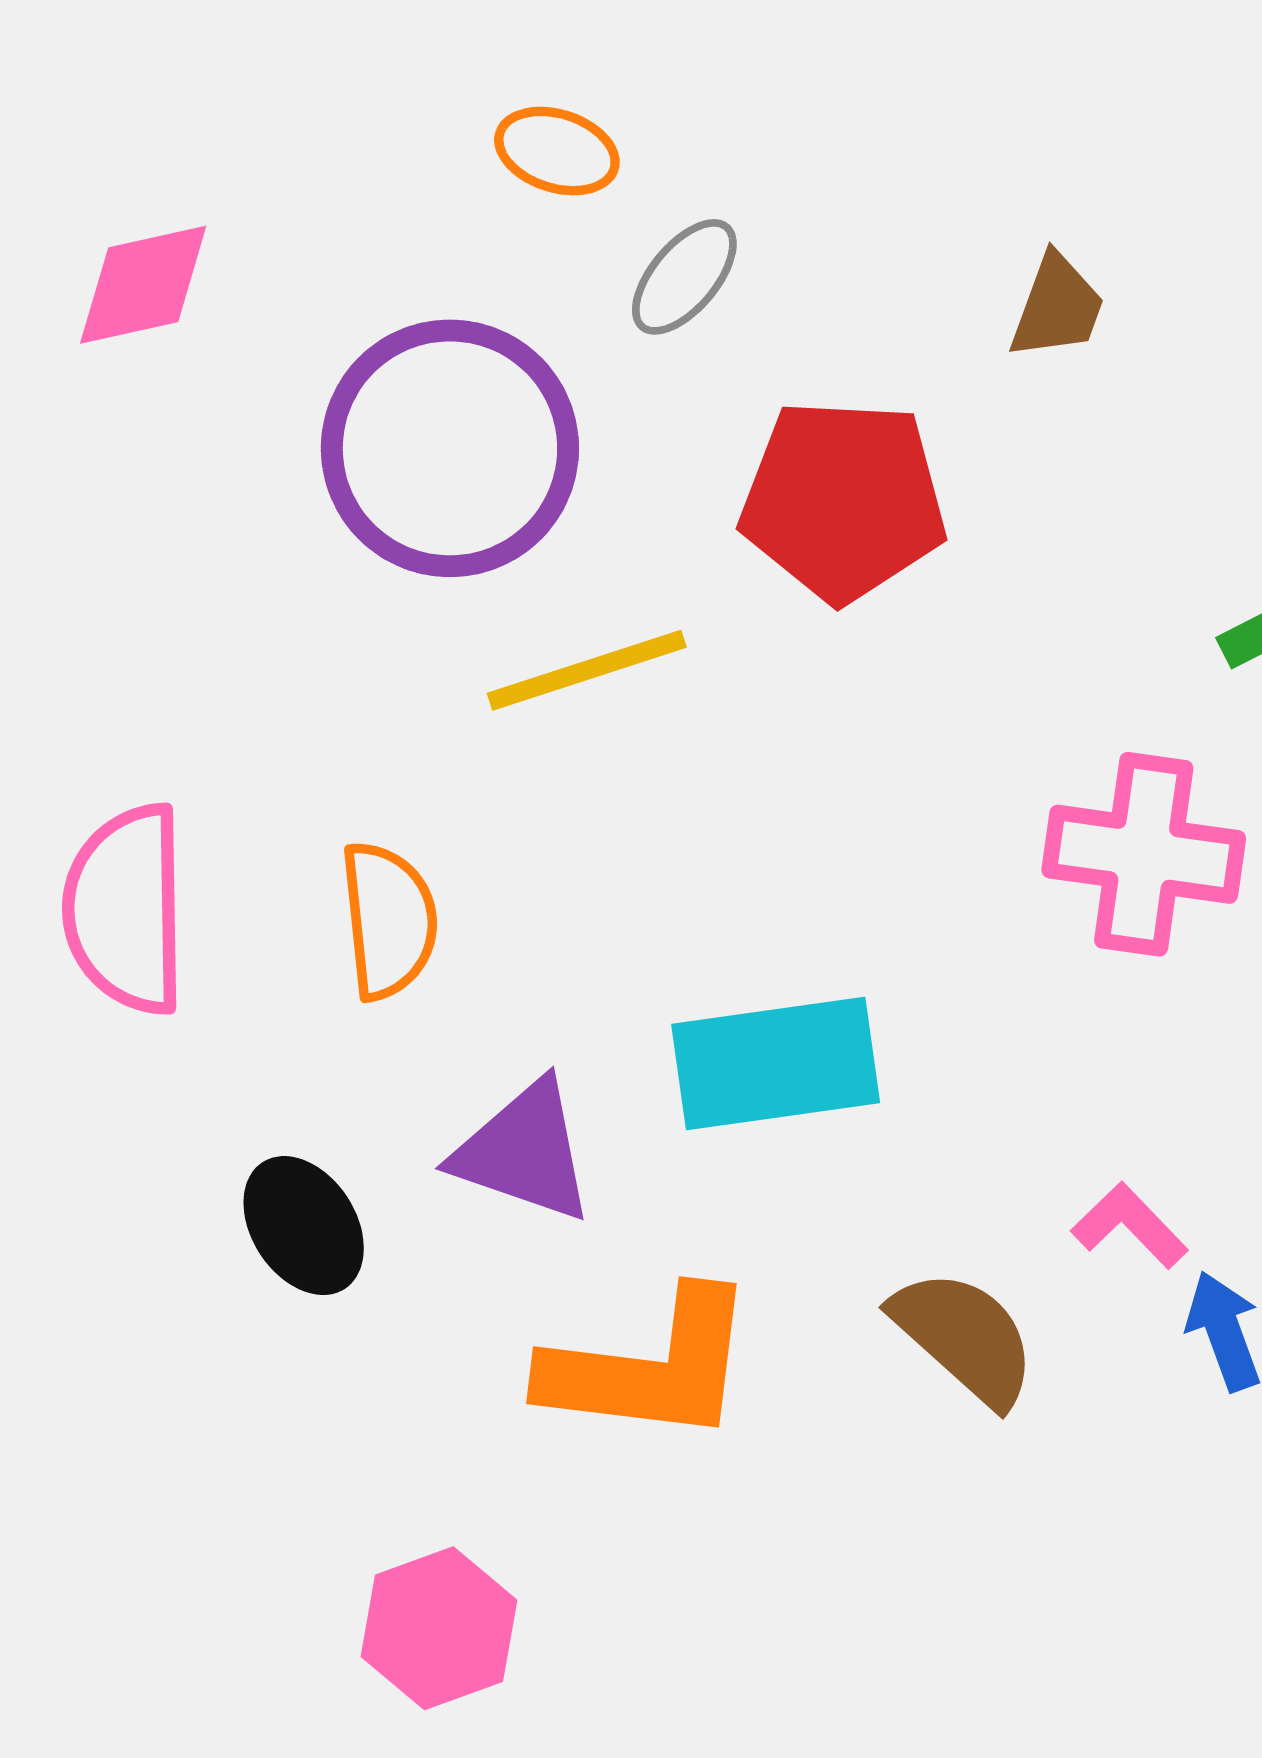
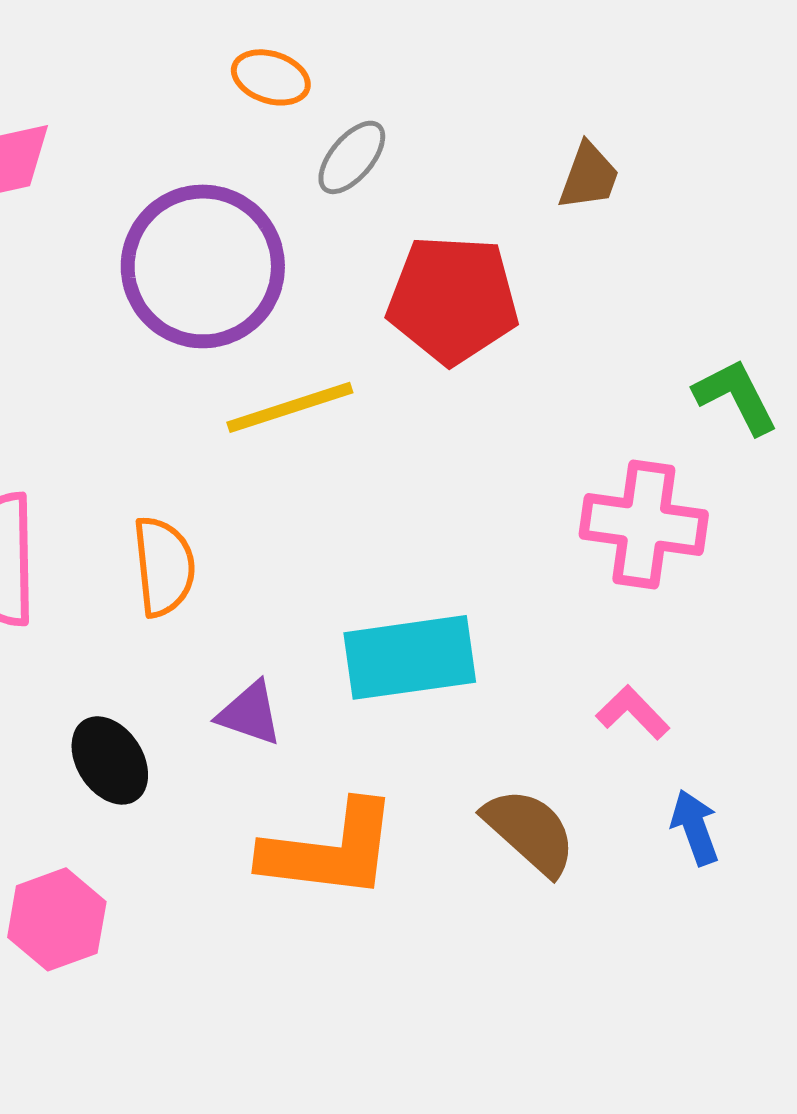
purple triangle: (524, 1152) -> (250, 713), size x0.7
pink L-shape: (1130, 1226) -> (633, 712), moved
pink hexagon: (439, 1628) -> (57, 919), moved

